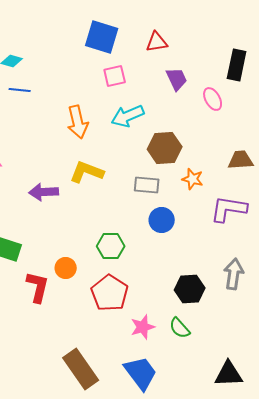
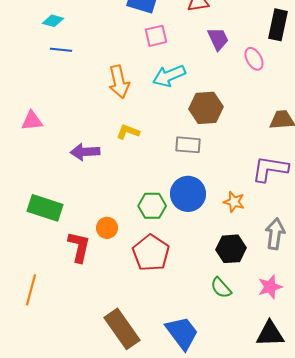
yellow L-shape: (87, 172) -> (128, 132), size x0.7
orange star: (193, 179) -> (234, 202), moved
blue circle: (162, 220) -> (188, 194), moved, size x1.4
pink star: (143, 327) -> (270, 287), moved

